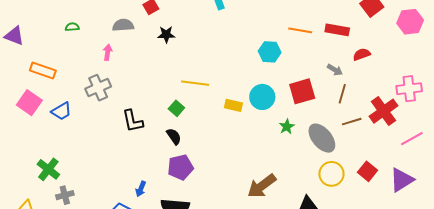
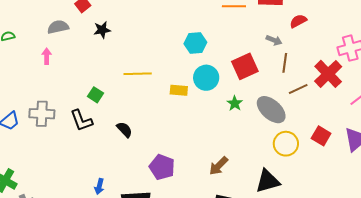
cyan hexagon: (270, 52) -> (195, 43), moved
gray cross: (98, 88) -> (42, 114), moved, turned 35
green square: (176, 108) -> (95, 95), moved
purple pentagon: (180, 167) -> (162, 167), moved, turned -30
brown arrow: (262, 186) -> (219, 166), size x0.7

